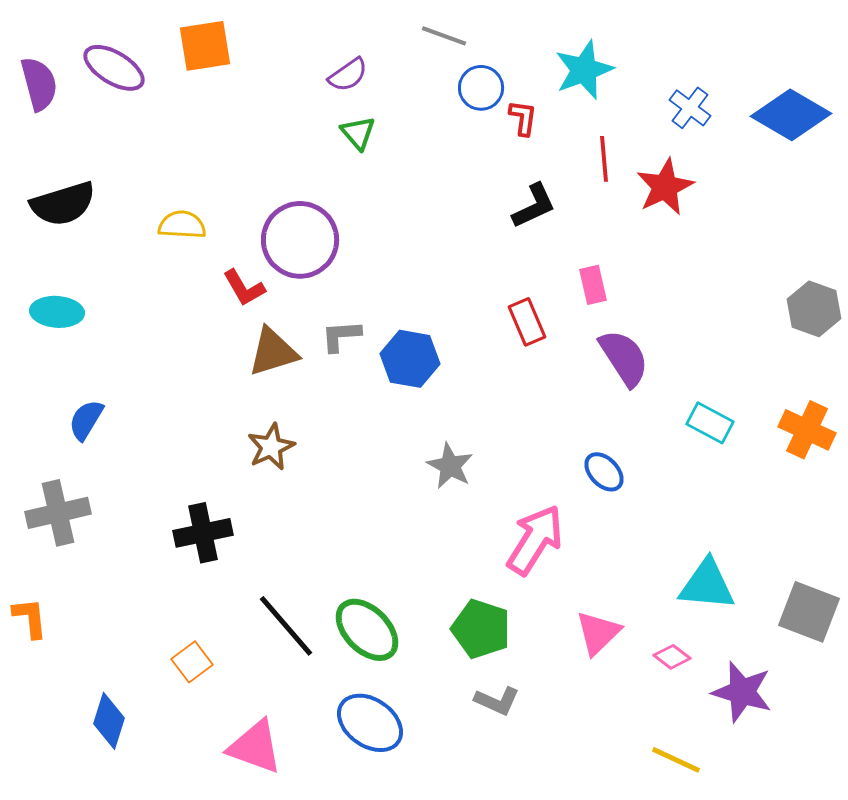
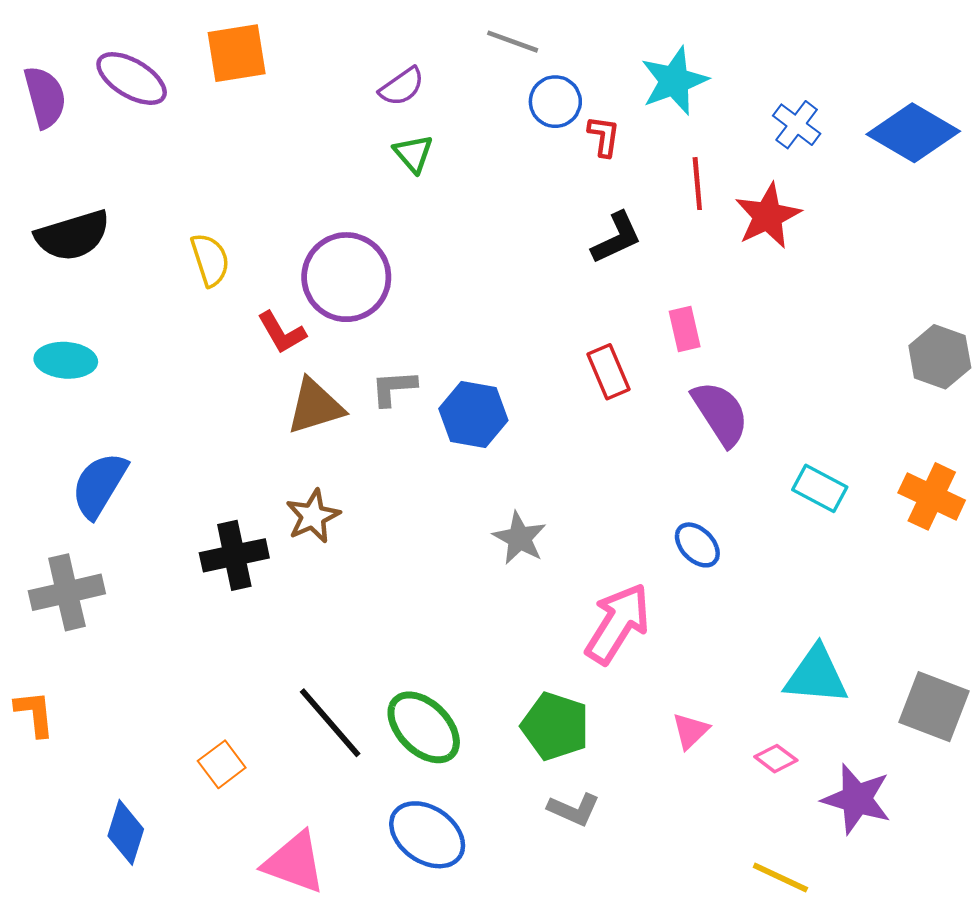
yellow semicircle: (182, 225) -> (210, 260), turned 69
blue semicircle: (86, 420) -> (99, 485), size x1.4
black cross: (203, 533) -> (234, 555), moved
pink triangle: (598, 633) -> (690, 731), size x0.7

